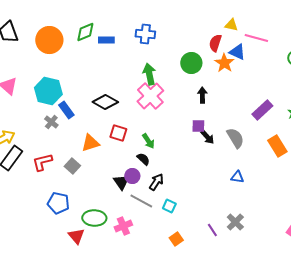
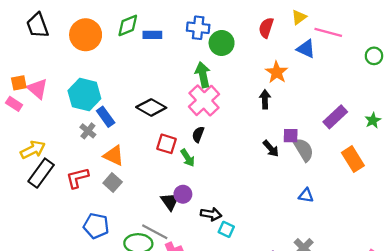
yellow triangle: (231, 25) -> (299, 17), turned -48
red semicircle: (215, 43) -> (266, 28), moved
green circle: (191, 63) -> (222, 43), moved
orange star: (224, 63) -> (277, 72), moved
purple square: (198, 126) -> (291, 136), moved
green arrow: (148, 141) -> (188, 158), moved
orange triangle: (90, 143) -> (114, 156), moved, turned 42
black semicircle: (143, 159) -> (198, 134), moved, turned -112
black arrow: (156, 182) -> (211, 214), moved, turned 66
gray line: (141, 201) -> (155, 232), moved

